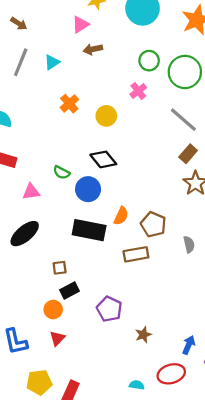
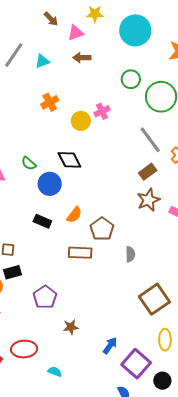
brown arrow: (19, 24) -> (51, 19), moved
pink cross: (138, 91) -> (102, 111), moved
black rectangle: (89, 230) -> (42, 221), size x0.6
red ellipse: (171, 374) -> (24, 349), moved

